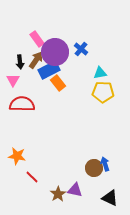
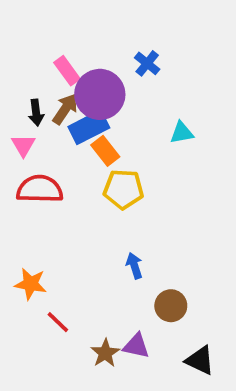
blue cross: (81, 49) -> (147, 63), moved
yellow pentagon: (103, 92) -> (123, 189), moved
blue arrow: (105, 164) -> (134, 266), moved

